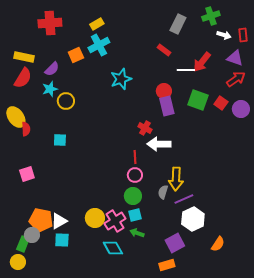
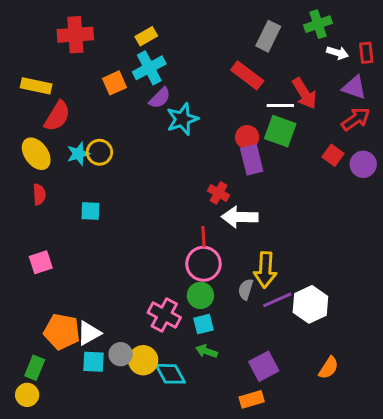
red rectangle: (164, 50) -> (247, 75), size x1.5
red arrow: (202, 62) -> (304, 93), turned -70
purple semicircle: (52, 69) -> (160, 98), moved
red semicircle: (23, 78) -> (57, 116), moved
cyan star: (50, 89) -> (78, 154), moved
green square: (198, 100) -> (280, 131), moved
yellow ellipse: (16, 117) -> (36, 154), moved
pink circle: (135, 175) -> (203, 264), size x1.5
yellow circle: (95, 218) -> (143, 360), moved
white hexagon: (193, 219) -> (310, 304), moved
pink cross: (115, 221) -> (164, 315), moved, turned -30
gray circle: (32, 235) -> (121, 354), moved

